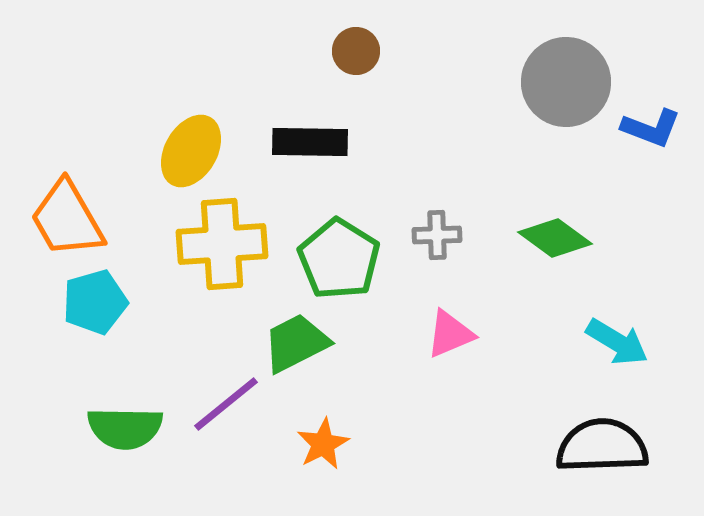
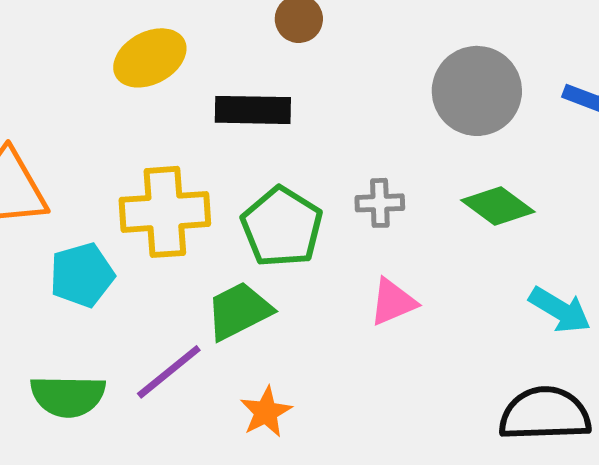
gray circle: (566, 82) -> (477, 91), moved
yellow ellipse: (191, 151) -> (150, 58), moved, turned 32
cyan pentagon: (95, 302) -> (82, 275), moved

